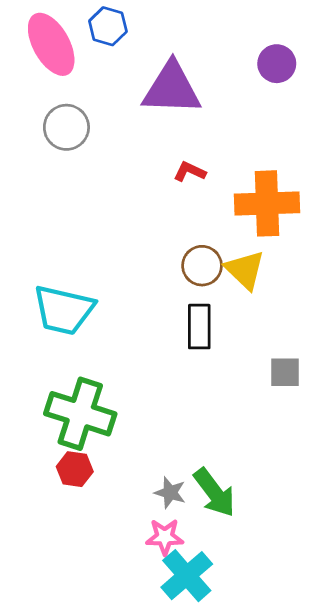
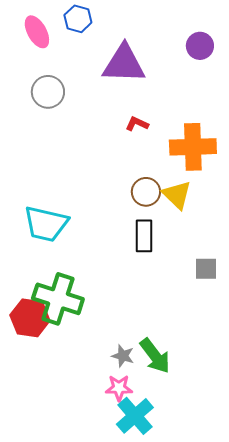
pink ellipse: (51, 44) -> (37, 32), size x0.7
red hexagon: (75, 469) -> (30, 318), moved, size x1.5

